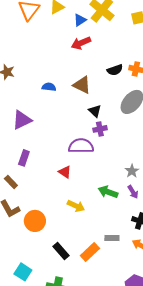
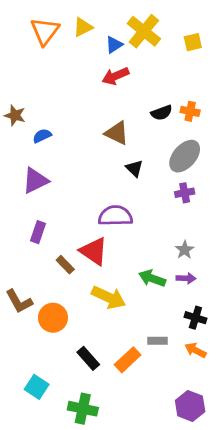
blue semicircle: (49, 87) -> (42, 136), moved, turned -32
purple cross: (100, 129) -> (185, 193), moved
red triangle: (65, 172) -> (94, 251), size x1.6
brown rectangle: (11, 182) -> (65, 265), moved
purple arrow: (133, 192) -> (186, 278), turned -56
yellow arrow: (76, 206) -> (109, 297), size x1.4

